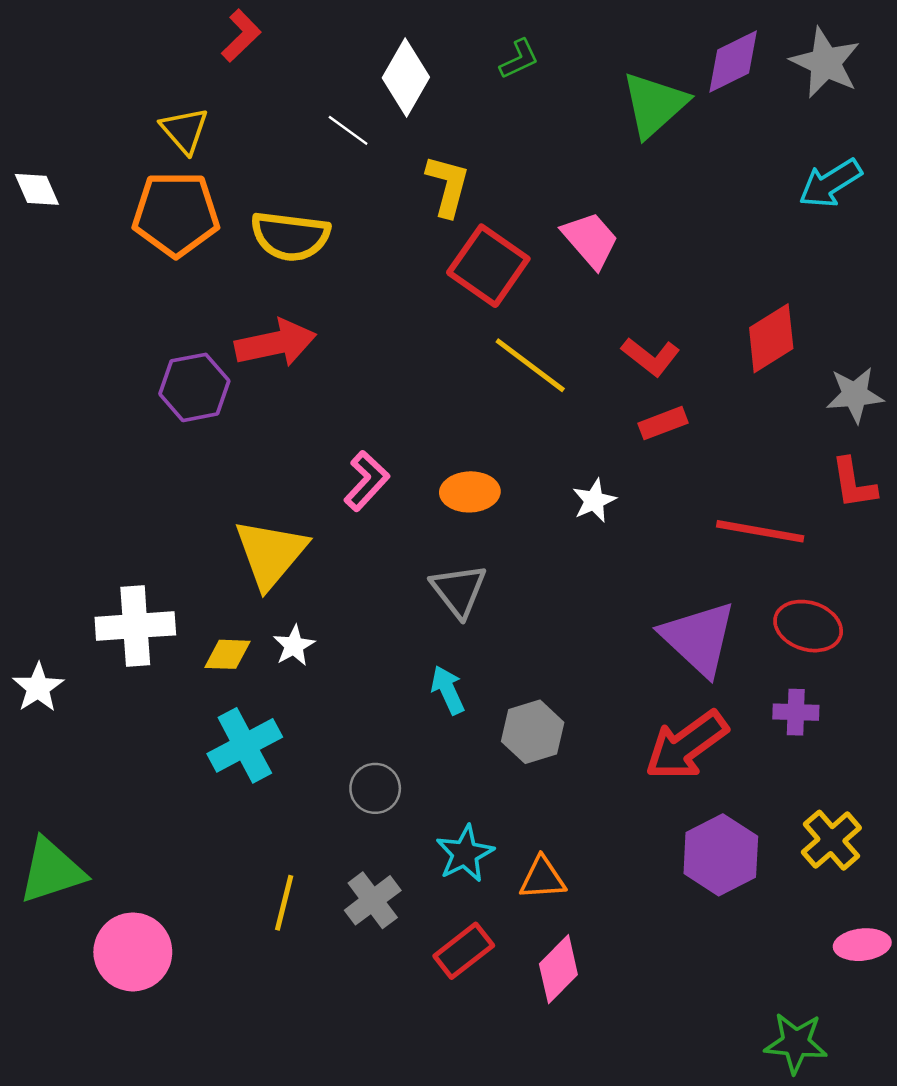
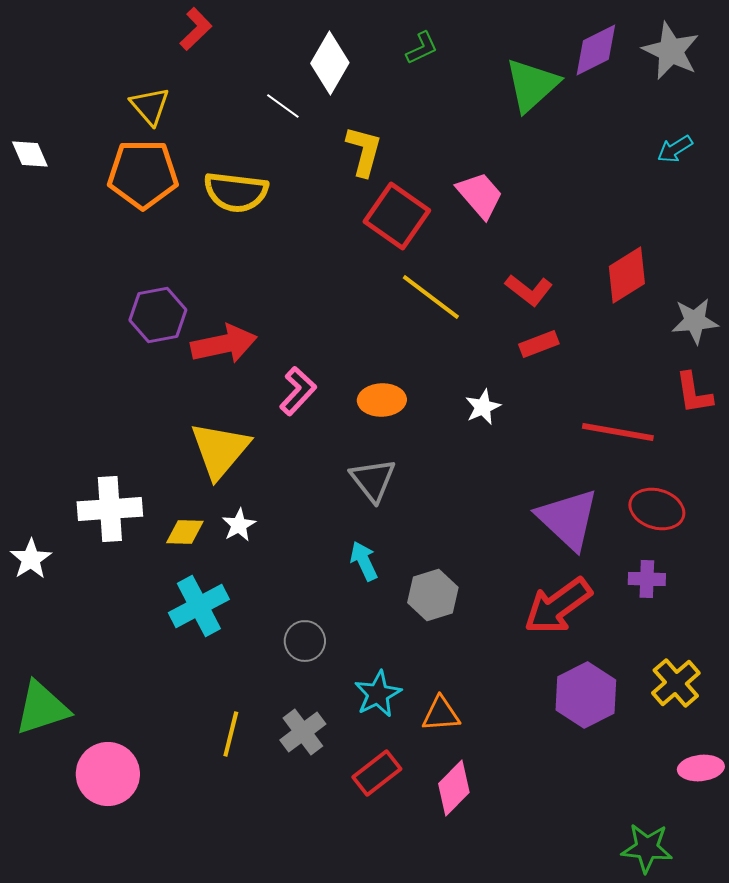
cyan arrow: (830, 183) -> (675, 149), size x0.7
red arrow: (276, 343) -> (224, 344), moved

